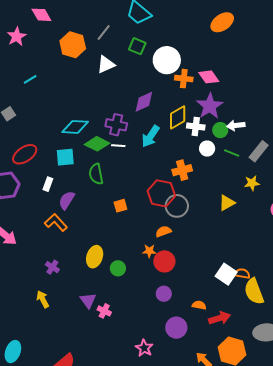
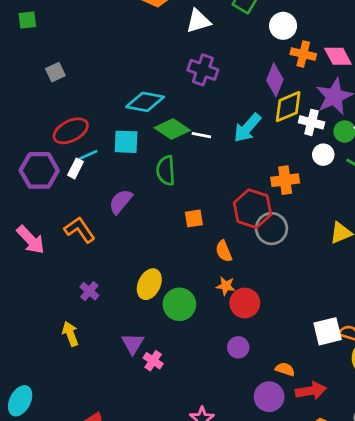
white circle: (167, 60) -> (283, 26), size x0.7
cyan line: (30, 79) -> (88, 155), moved
purple diamond: (144, 102) -> (275, 80), moved, turned -50
purple cross: (116, 125) -> (203, 70), moved
white rectangle: (48, 184) -> (75, 168), moved
orange L-shape: (56, 222) -> (80, 230), moved
orange semicircle: (163, 231) -> (224, 251), moved, turned -98
green circle: (118, 268) -> (179, 304), size x1.5
white square: (226, 274) -> (328, 331), turned 35
purple circle: (176, 328) -> (269, 397), moved

